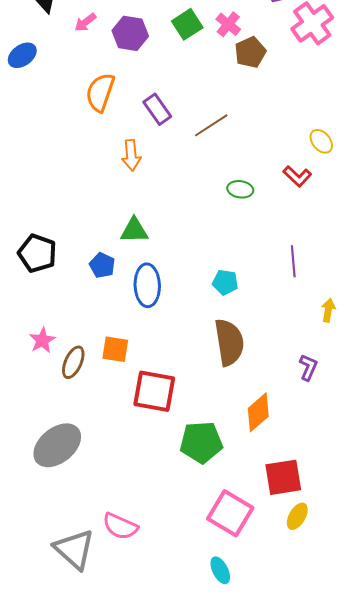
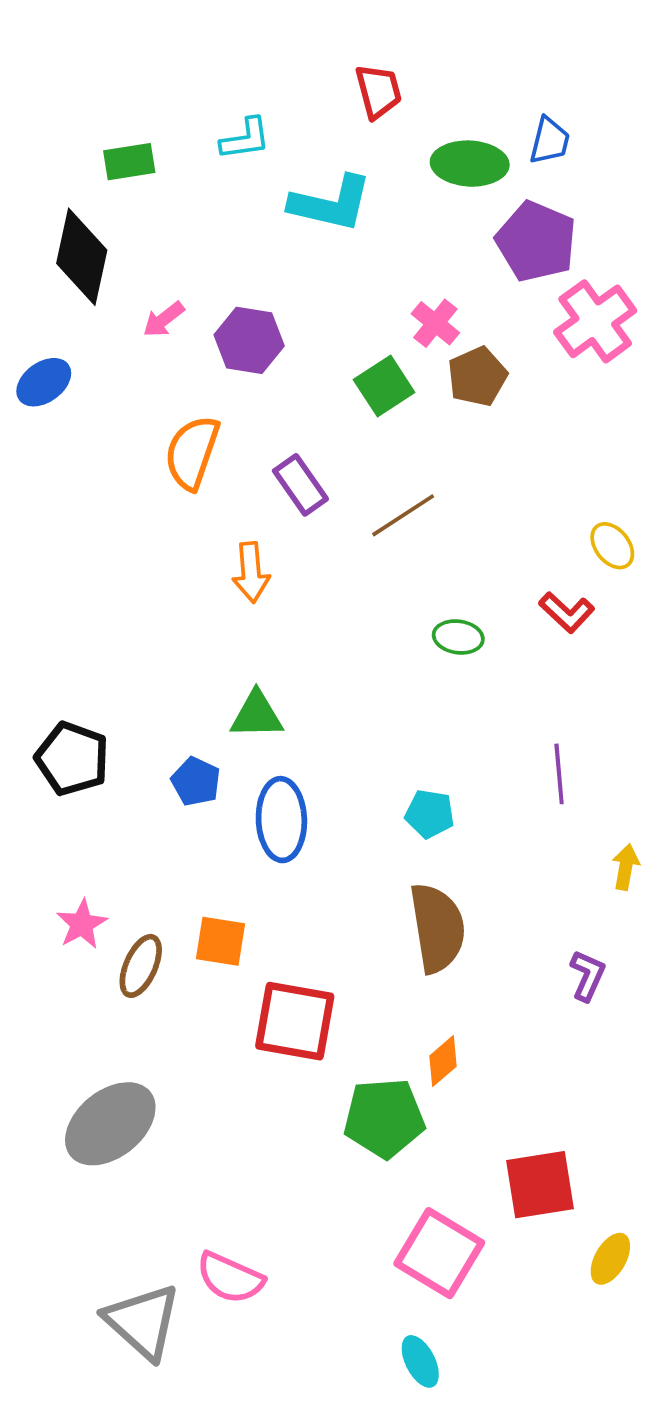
green square: (187, 24) -> (384, 386), moved
orange diamond: (258, 412) -> (443, 1061), moved, size x0.7
yellow ellipse: (297, 516) -> (610, 1259), moved

